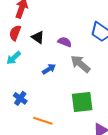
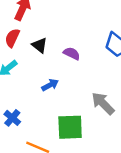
gray arrow: (80, 64) -> (103, 103), moved
green square: (82, 102) -> (70, 127), moved

